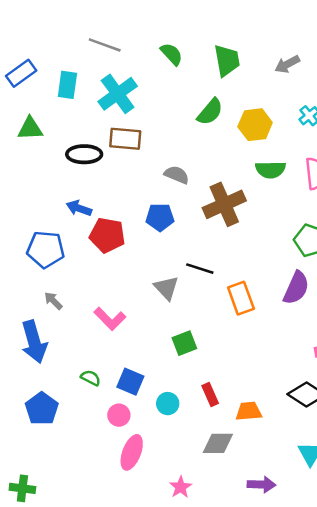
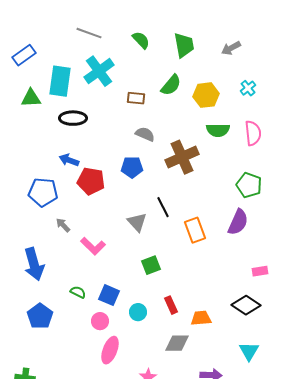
cyan rectangle: (67, 85) -> (60, 81), moved, size x1.4
brown rectangle: (125, 139) -> (136, 98), moved, size x0.7
black line: (200, 269) -> (163, 207), turned 45
gray arrow: (53, 301) -> (63, 225), moved

